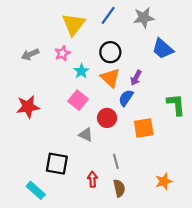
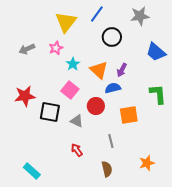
gray star: (144, 18) -> (140, 16), moved
blue trapezoid: (163, 49) -> (156, 52), moved
black circle: (110, 52) -> (112, 37), moved
blue semicircle: (126, 98) -> (113, 88), turned 42
gray line: (116, 161) -> (111, 141), moved
black square: (57, 164) -> (50, 112), moved
red arrow: (92, 179) -> (77, 150), moved, turned -32

